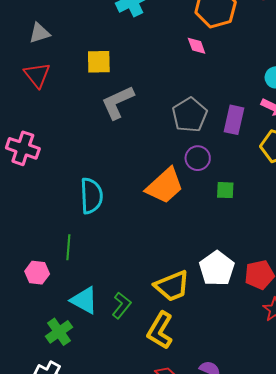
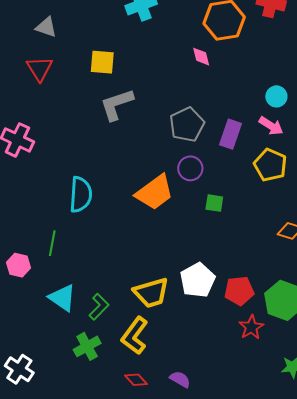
gray triangle: (39, 33) -> (46, 27), turned 30
green cross: (59, 332) -> (87, 346), moved

